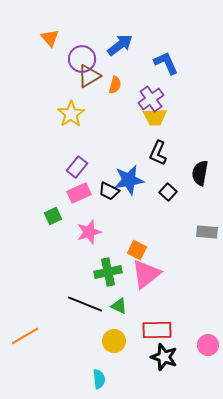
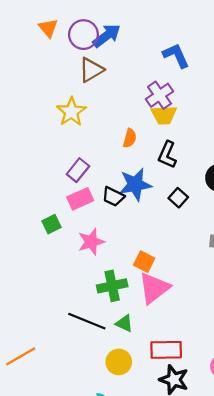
blue arrow: (120, 45) -> (107, 36), moved
purple circle: (82, 59) -> (83, 35), moved
orange semicircle: (115, 85) -> (130, 138), moved

